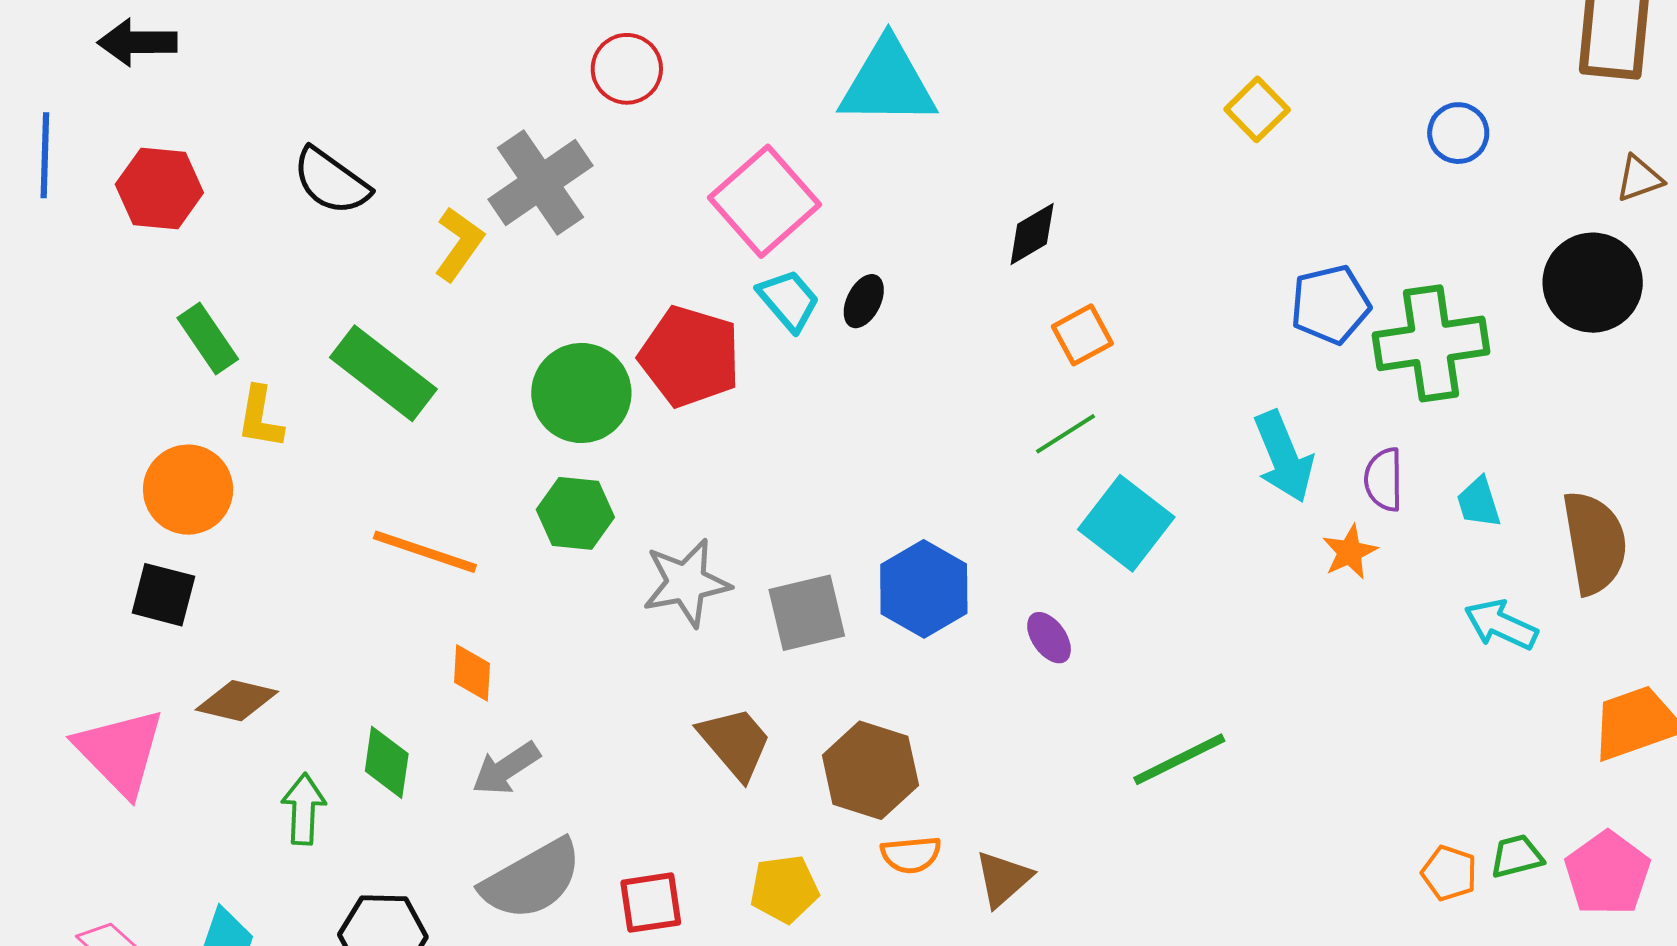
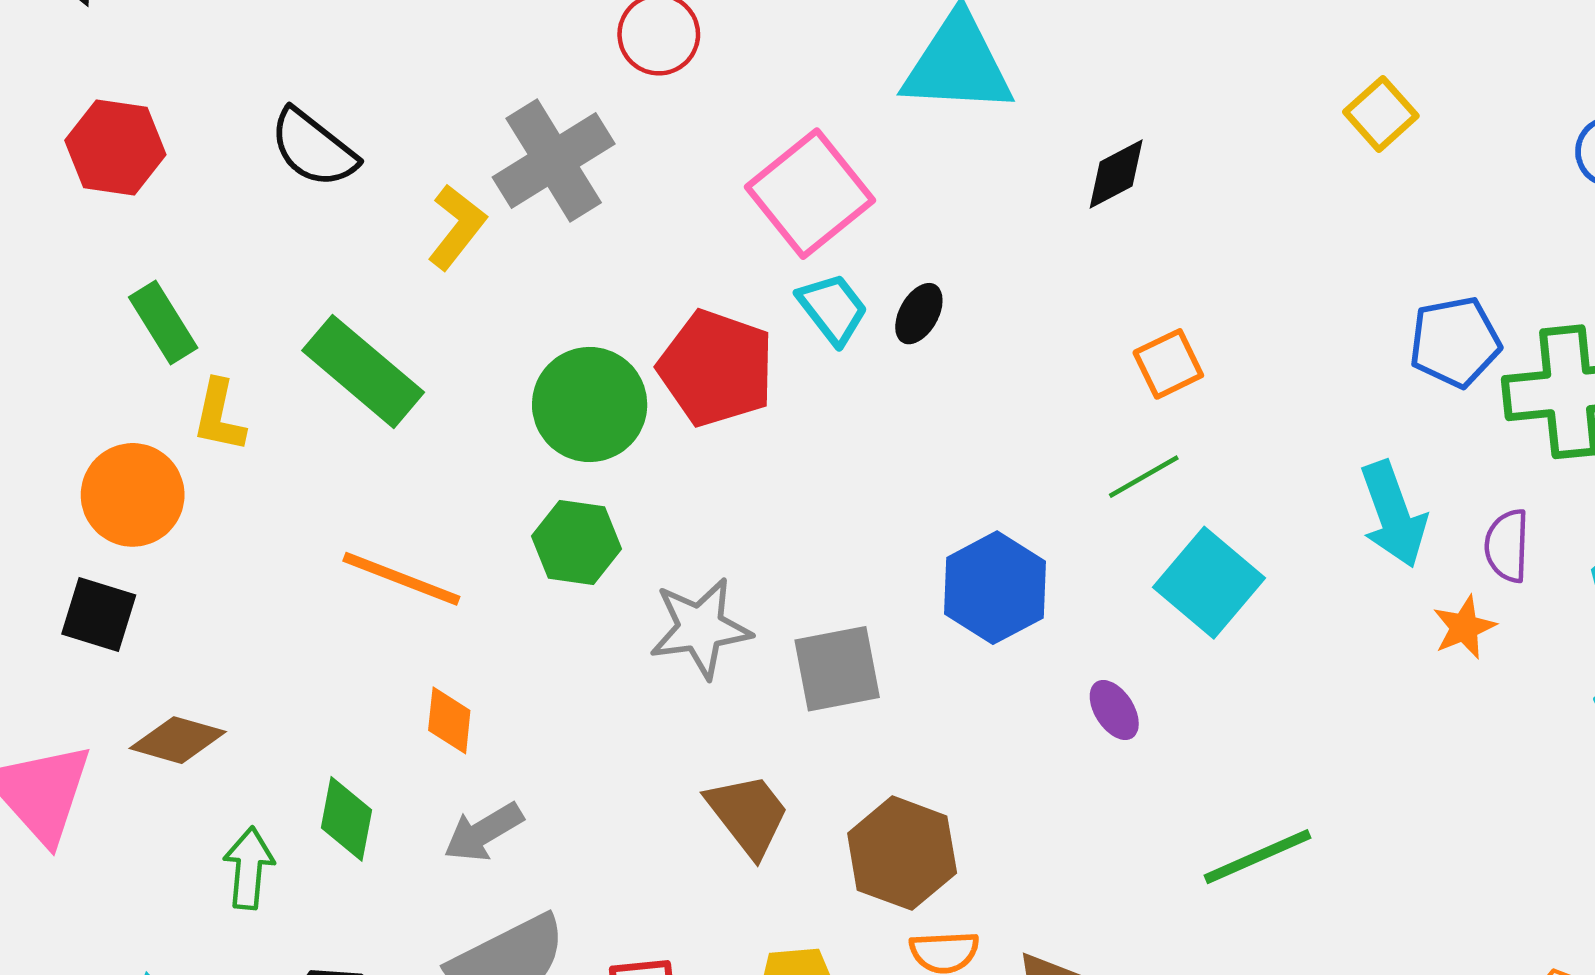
black diamond: (1032, 234) -> (1116, 174), moved
blue hexagon: (924, 589) -> (995, 588), moved

